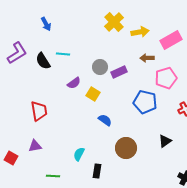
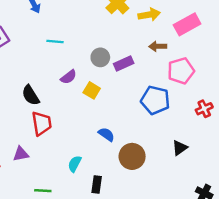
black semicircle: (43, 61) -> (31, 95), moved
red trapezoid: (39, 111) -> (42, 123), moved
blue semicircle: (105, 120) -> (106, 134), moved

